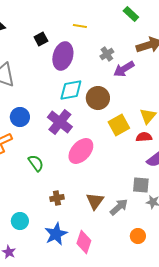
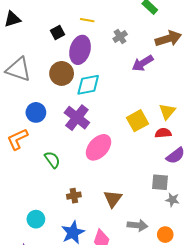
yellow line: (80, 26) -> (87, 20), moved
gray cross: (107, 54) -> (120, 37), moved
brown circle: (98, 98) -> (62, 73), moved
gray arrow: (119, 207) -> (137, 225), moved, turned 48
orange circle: (138, 236) -> (165, 235), moved

